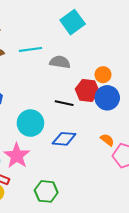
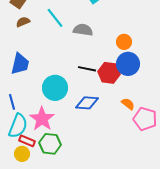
cyan line: (30, 49) -> (55, 18), turned 60
red hexagon: (87, 90) -> (109, 73), moved
green hexagon: (46, 191) -> (50, 144), moved

